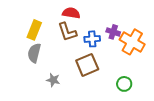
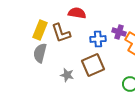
brown L-shape: (67, 32) -> (61, 33), moved
gray star: (53, 80) -> (67, 75), moved

